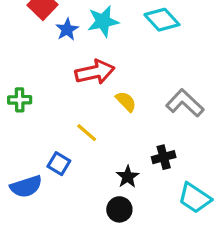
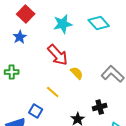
blue star: (67, 29) -> (20, 37), moved
red arrow: (95, 72) -> (58, 55), turned 60

